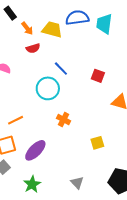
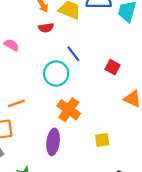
orange cross: (64, 120) -> (69, 110), size x1.5
purple ellipse: (35, 150) -> (53, 142), moved, turned -45

